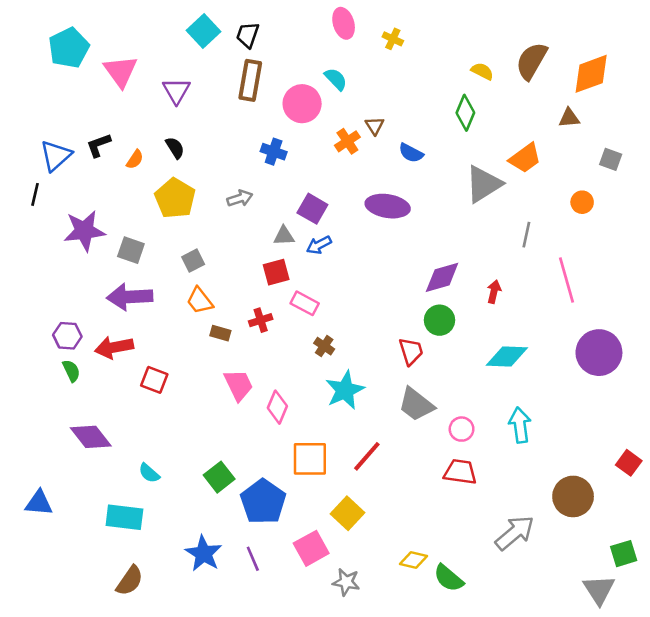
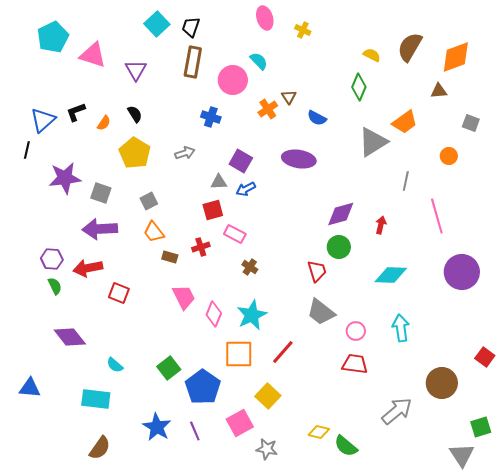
pink triangle: (121, 71) -> (93, 55), turned -36
cyan star: (345, 390) -> (252, 315), moved

